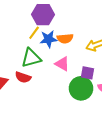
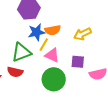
yellow line: (34, 33) -> (44, 45), moved
green circle: (81, 88) -> (54, 79), moved

